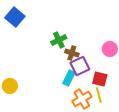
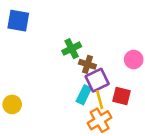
blue square: (15, 17) -> (18, 21), turned -30
yellow line: (99, 95) -> (100, 100), moved

